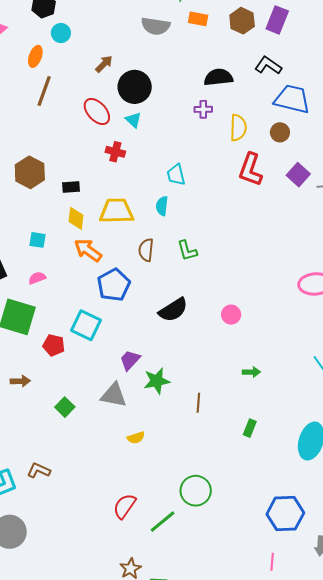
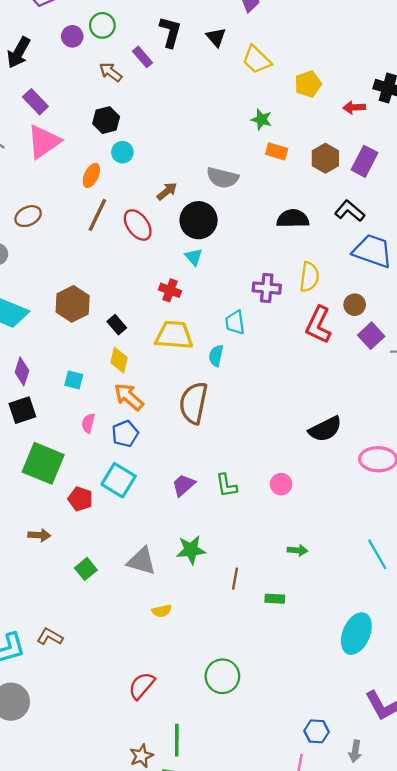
gray semicircle: (156, 26) -> (222, 178), moved
purple cross: (203, 109) -> (267, 288), moved, size x1.4
red ellipse: (97, 111) -> (138, 225), moved
brown circle: (280, 132) -> (355, 305), moved
black rectangle: (71, 187) -> (117, 325), turned 48
yellow trapezoid: (117, 211) -> (174, 335), moved
brown semicircle: (146, 250) -> (194, 403), size x1.6
green L-shape: (187, 251) -> (226, 485), moved
pink semicircle: (37, 278) -> (88, 423), moved, turned -60
blue pentagon: (114, 285) -> (125, 434), moved, size x0.7
black semicircle: (173, 310) -> (325, 429), moved
purple trapezoid: (130, 360) -> (183, 485), moved
green rectangle: (250, 428) -> (275, 599), moved, turned 66
blue hexagon: (285, 513) -> (317, 731), moved, size x0.6
green line: (163, 522) -> (177, 740), moved, turned -56

